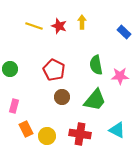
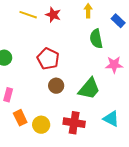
yellow arrow: (82, 22) -> (88, 11), moved
green semicircle: (96, 65) -> (96, 39), moved

